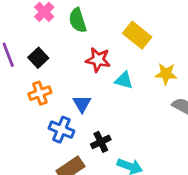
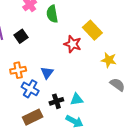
red star: (98, 60) -> (73, 44), moved
cyan triangle: (124, 80) -> (77, 99), moved, turned -32
orange cross: (40, 93) -> (18, 70), moved

